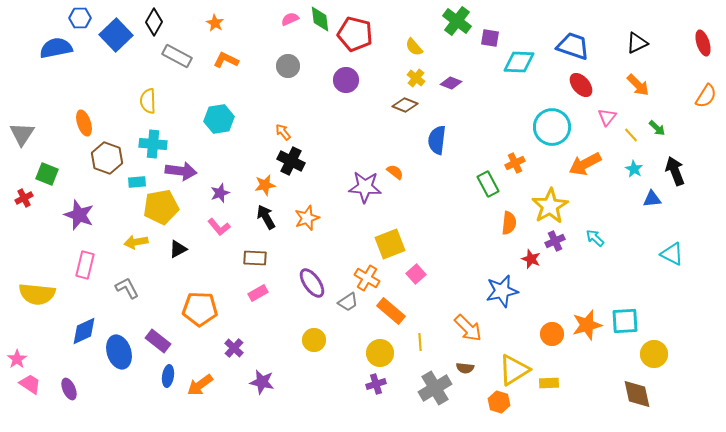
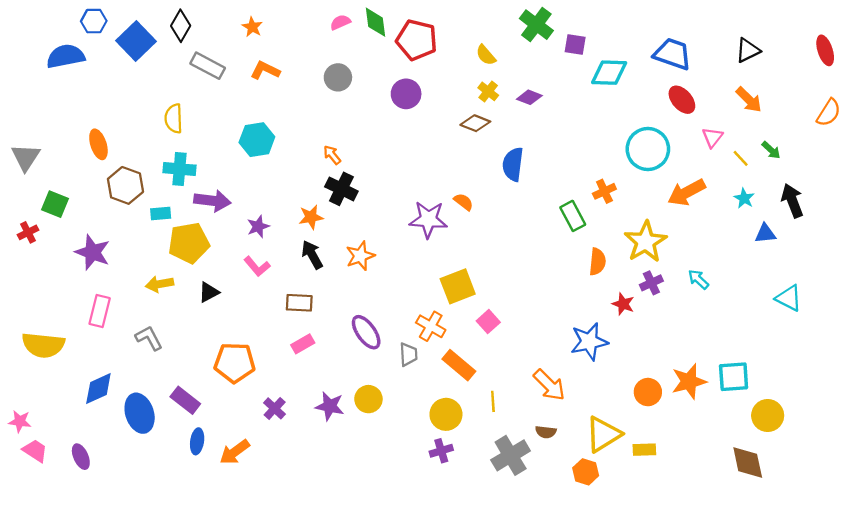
gray trapezoid: (348, 302) -> (408, 354), turned -60
pink star: (17, 359) -> (20, 421), turned -30
purple star: (262, 382) -> (330, 406), moved

